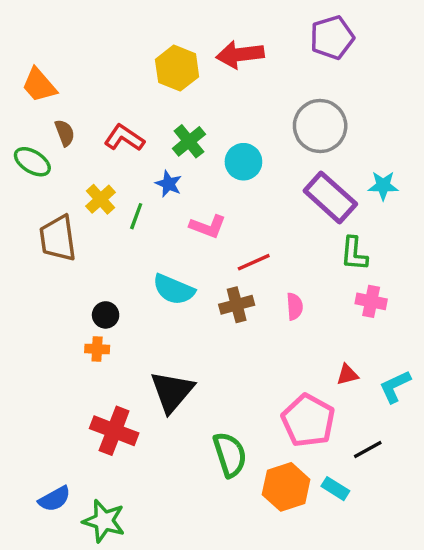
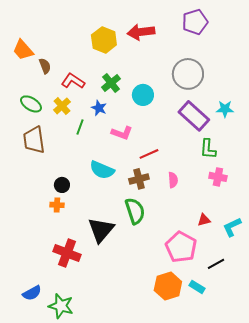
brown semicircle: (65, 133) -> (45, 66), moved
green ellipse: (32, 162) -> (31, 104), moved
yellow cross: (100, 199) -> (62, 106), moved
green semicircle: (230, 455) -> (135, 211), moved

